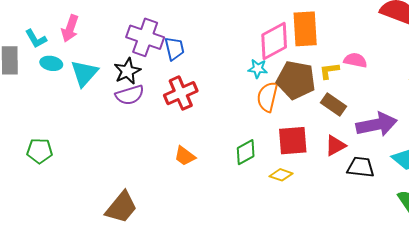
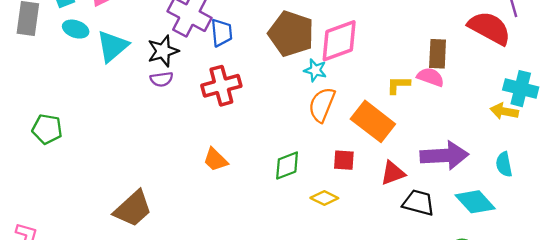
orange rectangle: (305, 29) -> (373, 121), moved, turned -57
brown pentagon: (296, 80) -> (291, 34), moved
purple semicircle: (130, 95) -> (162, 79), size x0.7
brown rectangle: (334, 105) -> (438, 54), moved, turned 50
red square: (293, 141) -> (344, 160), size x0.6

